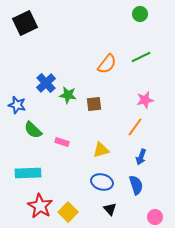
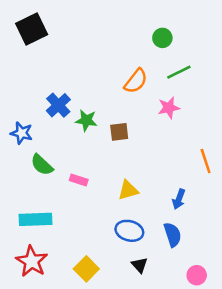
green circle: (140, 14) -> (162, 38), moved
pink star: (145, 100) -> (169, 108), moved
orange line: (135, 127) -> (206, 161), moved, turned -54
red star: (40, 206) -> (32, 261), moved

